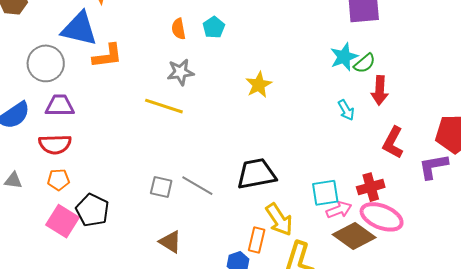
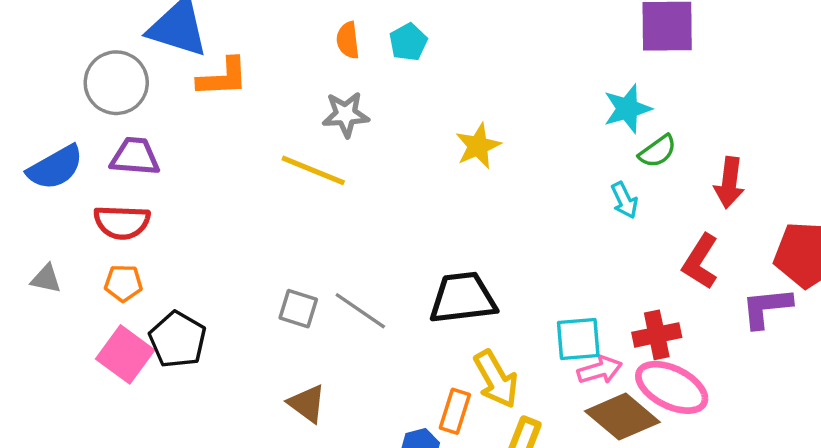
green semicircle: (365, 63) -> (658, 151), moved
red arrow: (380, 90) -> (729, 183), moved

